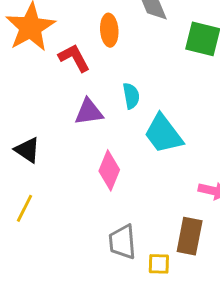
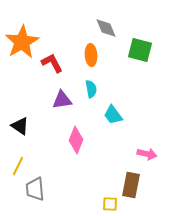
orange ellipse: (109, 30) -> (91, 55), moved
cyan trapezoid: (163, 134) -> (113, 115), size x0.7
gray trapezoid: (122, 242) -> (35, 189), moved

